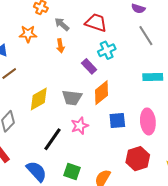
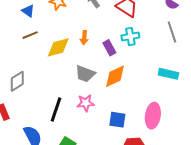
orange arrow: (60, 46) -> (84, 38), moved
yellow diamond: (39, 99) -> (58, 47), moved
blue square: (117, 120) -> (117, 120), moved
black line: (53, 139) -> (56, 109), turned -30

